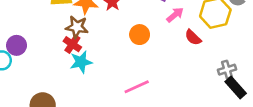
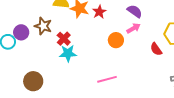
pink arrow: (175, 15) -> (134, 28), moved
brown star: (77, 27) -> (43, 26), moved

